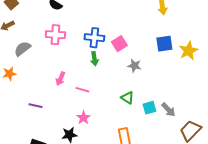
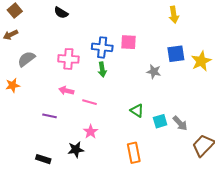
pink cross: (55, 35) -> (68, 59), moved
pink square: (119, 44) -> (129, 42), moved, turned 35
gray star: (134, 66) -> (154, 72), moved
pink arrow: (60, 79) -> (66, 91), turned 80
purple line: (35, 106) -> (50, 116), moved

